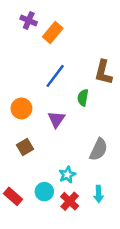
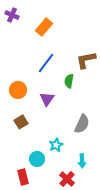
purple cross: (29, 20) -> (12, 15), moved
brown L-shape: (103, 72) -> (86, 60), turned 65
red rectangle: (13, 196) -> (23, 177), moved, turned 35
red cross: (70, 201) -> (67, 179), moved

